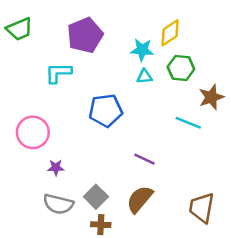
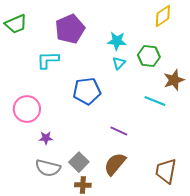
yellow diamond: (170, 33) -> (163, 16), moved
cyan triangle: (145, 76) -> (119, 63), turned -40

